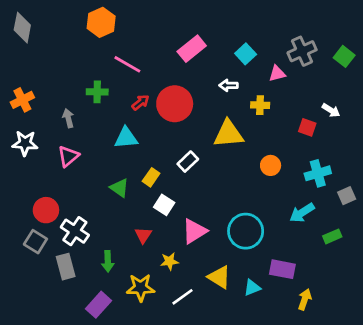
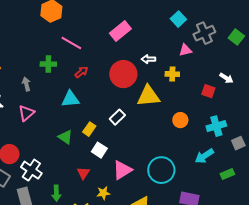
cyan square: (246, 54) -> (178, 19), moved
red circle: (175, 104) -> (123, 74), moved

